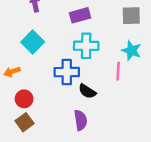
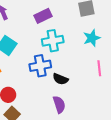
cyan star: (131, 51) -> (92, 38), turned -30
pink line: (118, 71) -> (99, 68), moved

